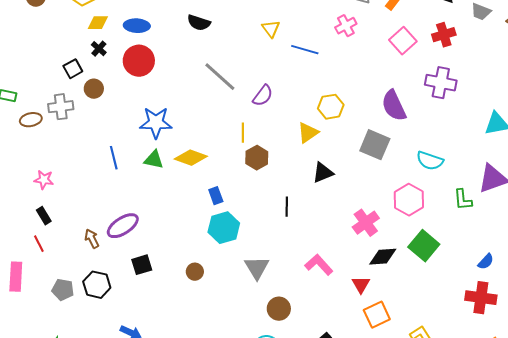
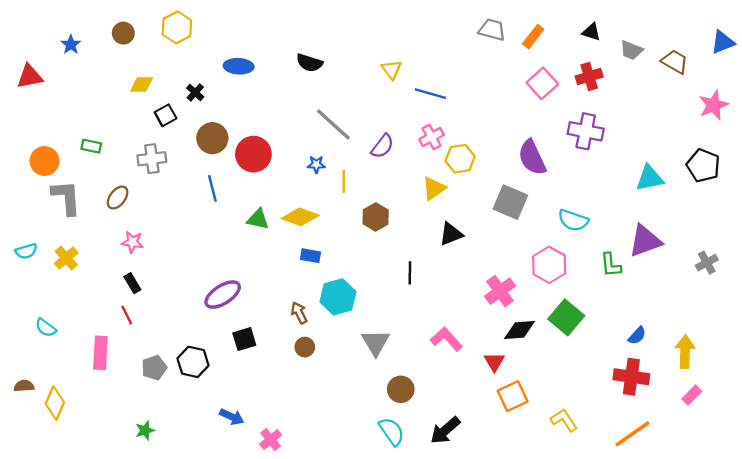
yellow diamond: (98, 23) -> (142, 84), moved
pink cross: (346, 26) -> (432, 137), moved
red circle: (139, 61) -> (253, 154), moved
brown circle: (94, 89) -> (212, 138), moved, size x1.4
brown ellipse: (31, 120) -> (118, 198), moved, turned -40
blue star: (156, 123) -> (316, 164), moved, size x0.5
yellow line: (243, 133) -> (344, 182), moved
blue line: (114, 158) -> (212, 188), moved
blue rectangle: (216, 196) -> (311, 256), moved, turned -60
brown arrow: (92, 239) -> (299, 313), moved
gray pentagon: (63, 290) -> (154, 368), turned -30

